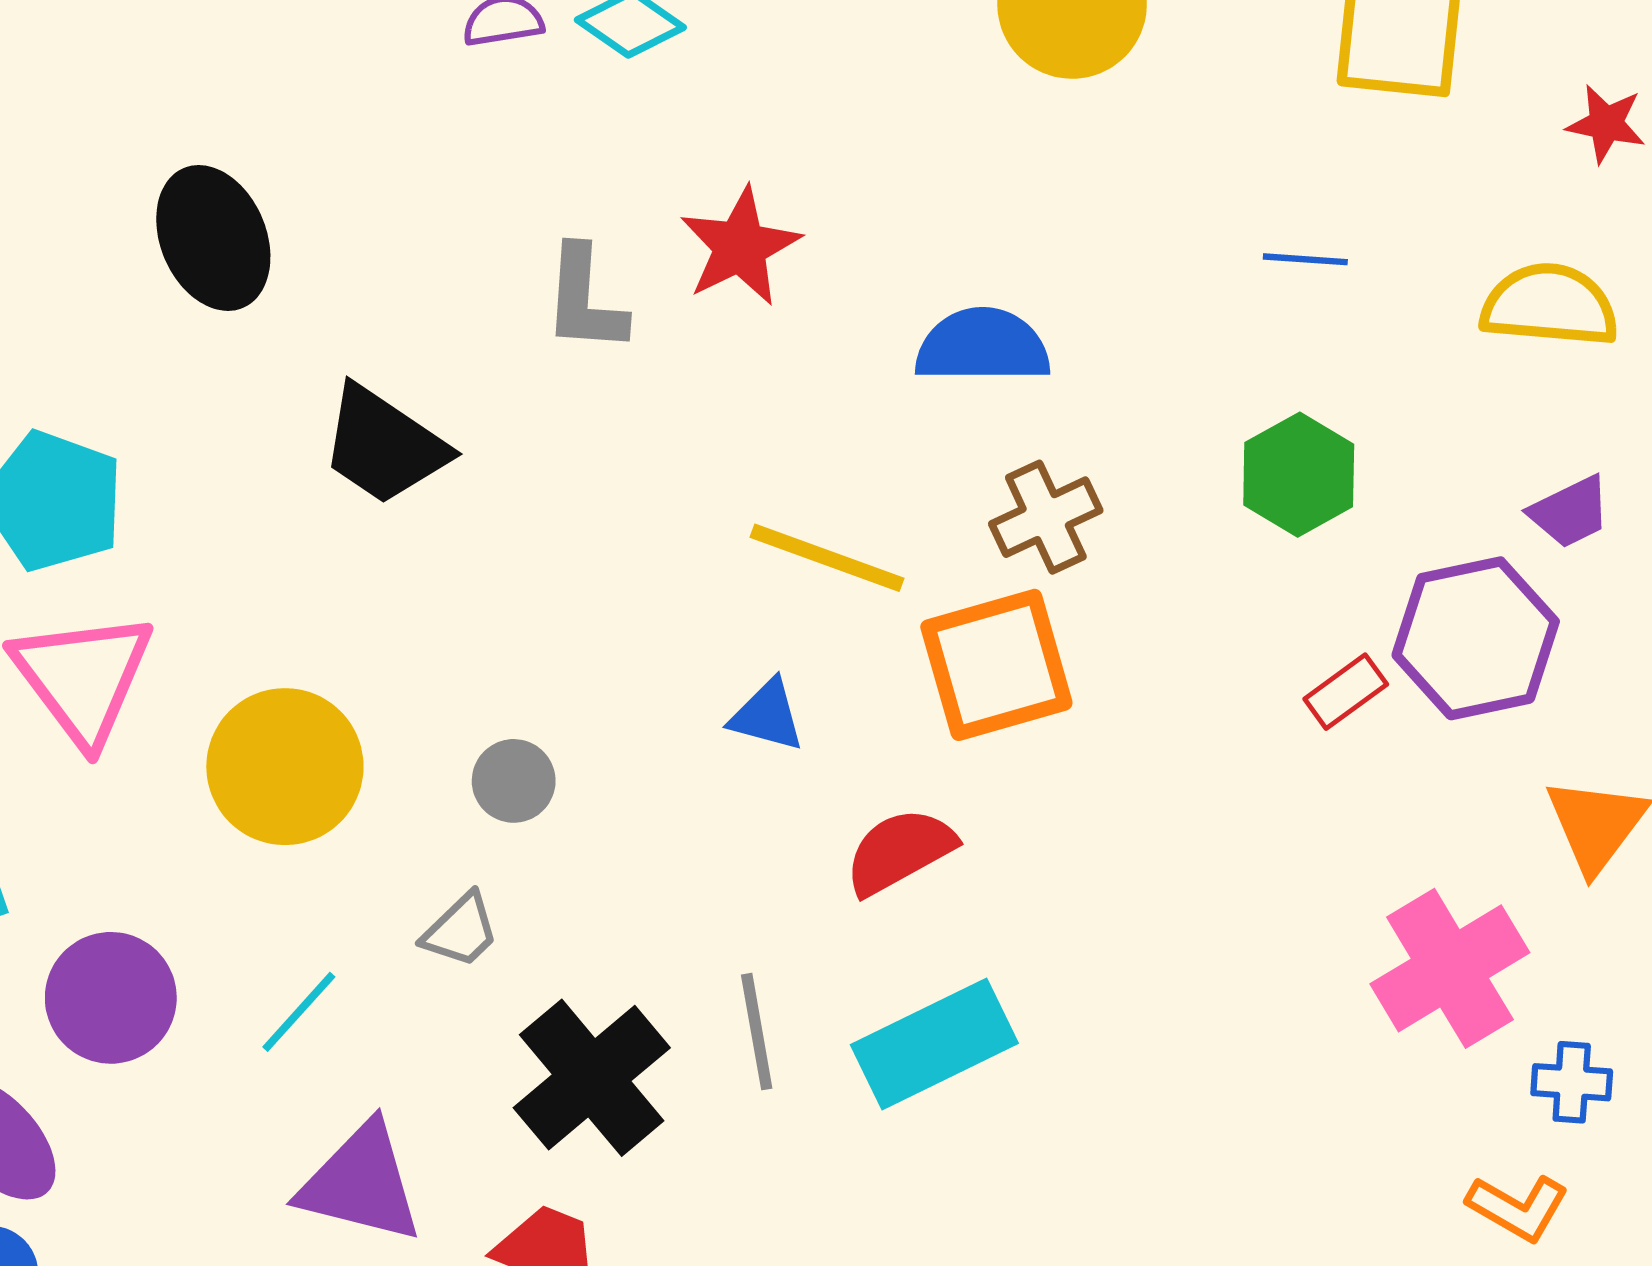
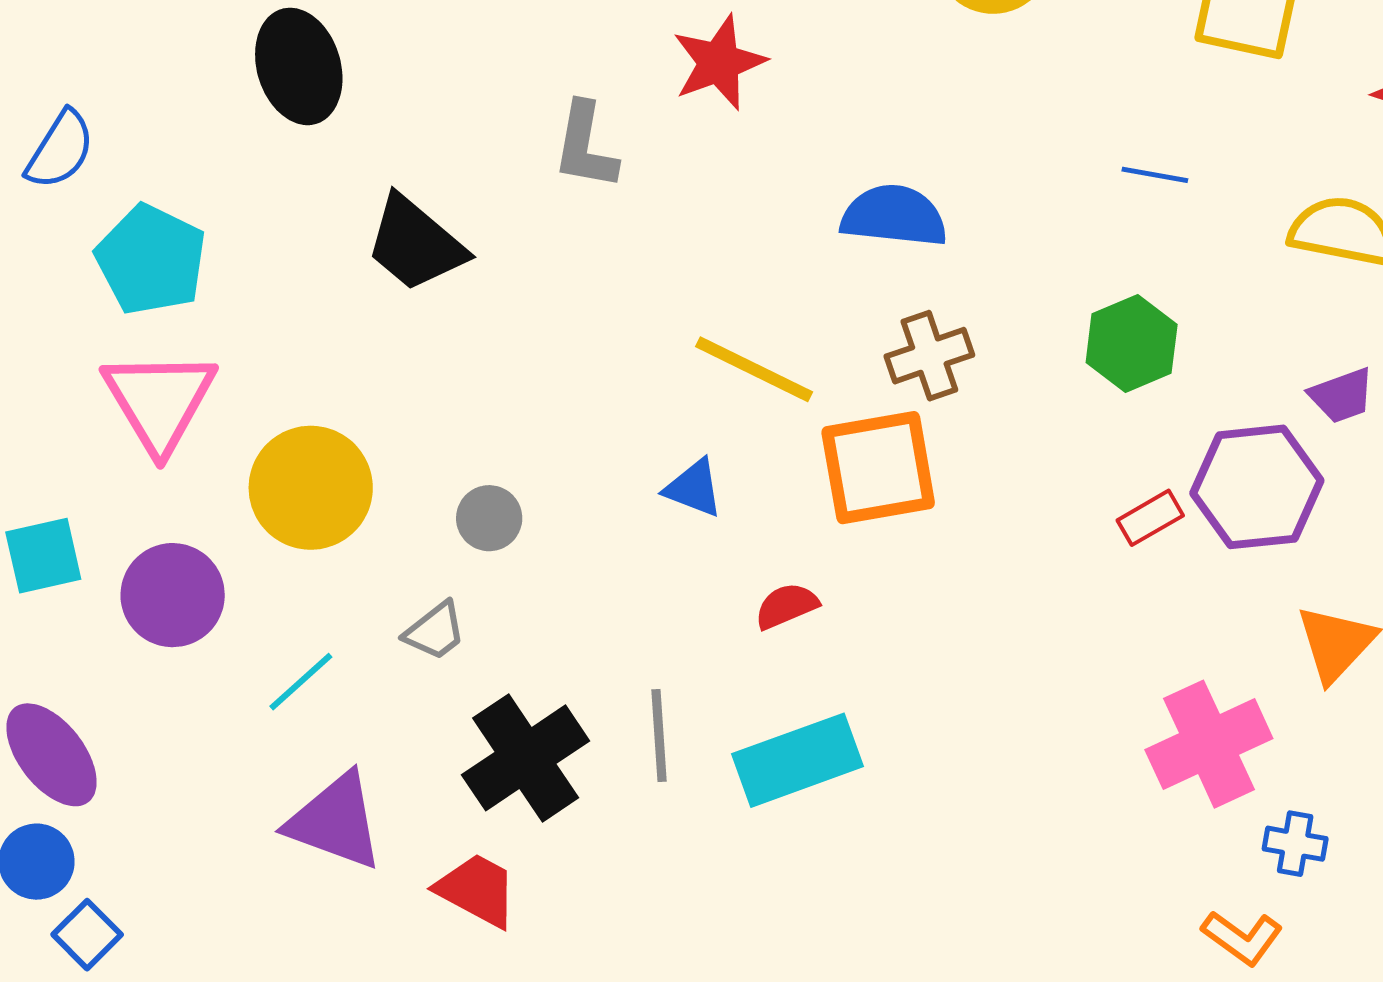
red star: (740, 247) -> (719, 63), moved
red semicircle: (900, 851) -> (787, 606), size x0.7
purple circle: (111, 998) -> (173, 595), moved

